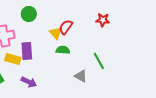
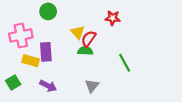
red star: (103, 20) -> (113, 18), moved
red semicircle: (66, 27) -> (89, 39), moved
gray triangle: (81, 76) -> (92, 86), moved, turned 40

